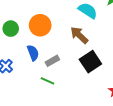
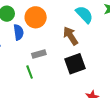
blue semicircle: (33, 53) -> (19, 32), moved
green line: (47, 81) -> (30, 72), turned 32

